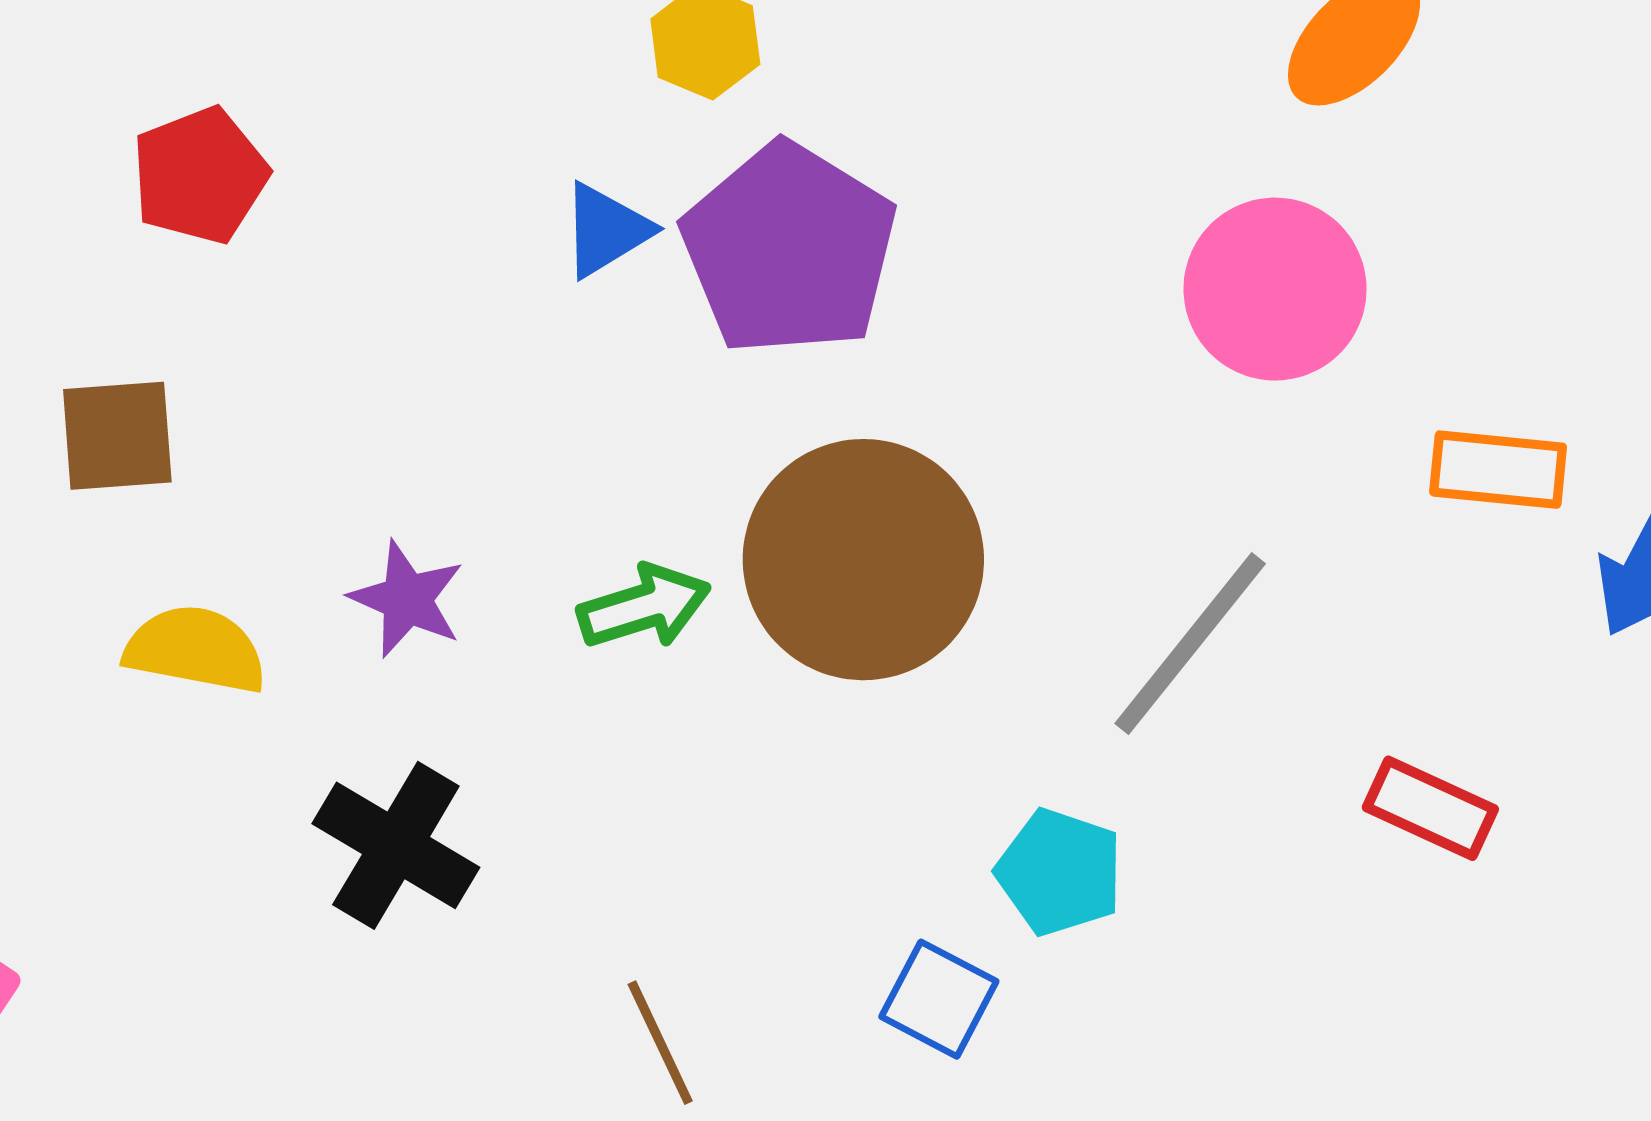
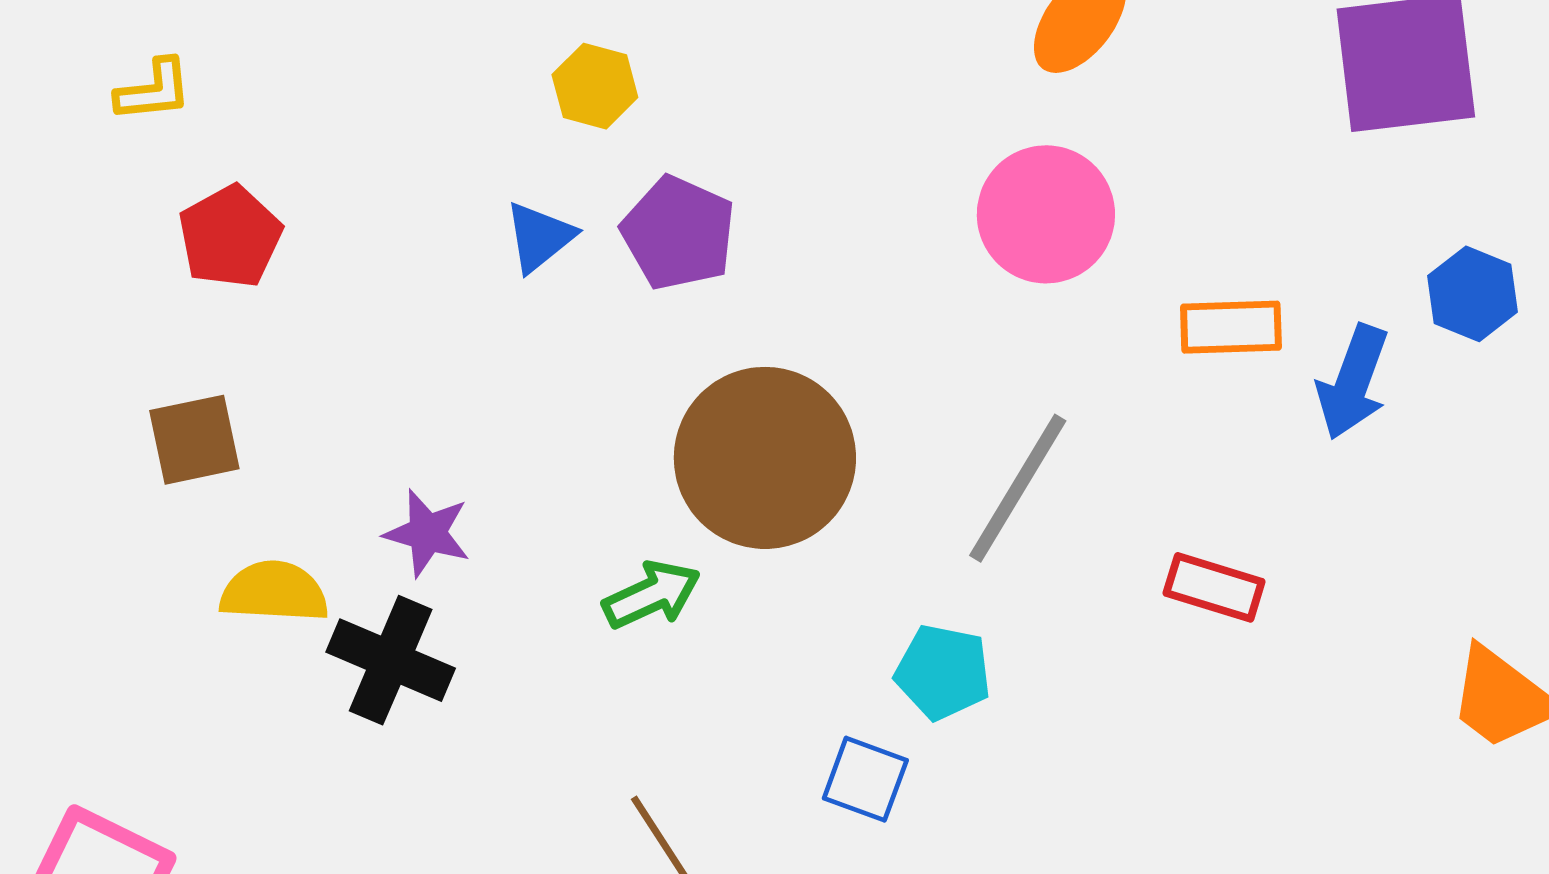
purple pentagon: (789, 249) -> (678, 233), size x0.7
green arrow: (644, 607) -> (652, 595), moved
black cross: (396, 845) -> (391, 660), moved

